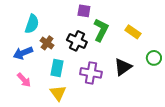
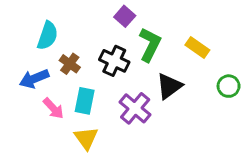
purple square: (84, 11) -> (125, 16), turned 32
black triangle: (123, 67) -> (169, 86), moved
purple cross: (91, 73) -> (135, 108), turned 30
pink arrow: (24, 80) -> (53, 108), moved

